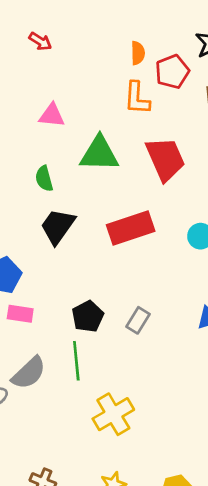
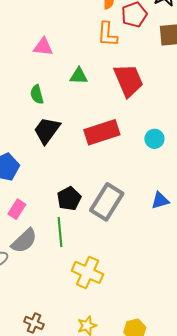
green triangle: (99, 154) -> (79, 76), size x0.6
pink rectangle: (20, 314) -> (17, 209), moved, turned -66
gray rectangle: (138, 320) -> (107, 202), size x1.8
yellow cross: (113, 414) -> (88, 272), turned -36

